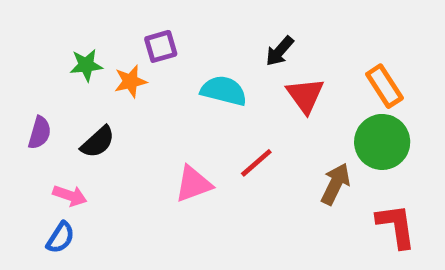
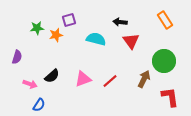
black arrow: (280, 51) -> (120, 22), turned 56
orange rectangle: (384, 86) -> (165, 20), moved
black semicircle: (98, 142) -> (52, 76), moved
red line: (256, 163) -> (110, 81), moved
blue semicircle: (61, 238) -> (39, 105), moved

